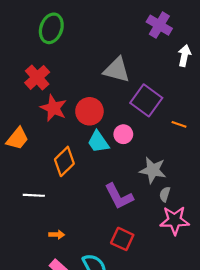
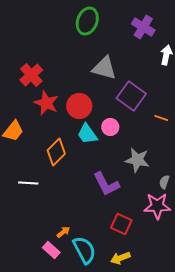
green ellipse: (51, 28) -> (87, 21), moved
gray semicircle: (165, 194) -> (164, 182), moved
orange arrow: (57, 235) -> (63, 232), moved, turned -40
red square: (122, 239) -> (121, 224), moved

